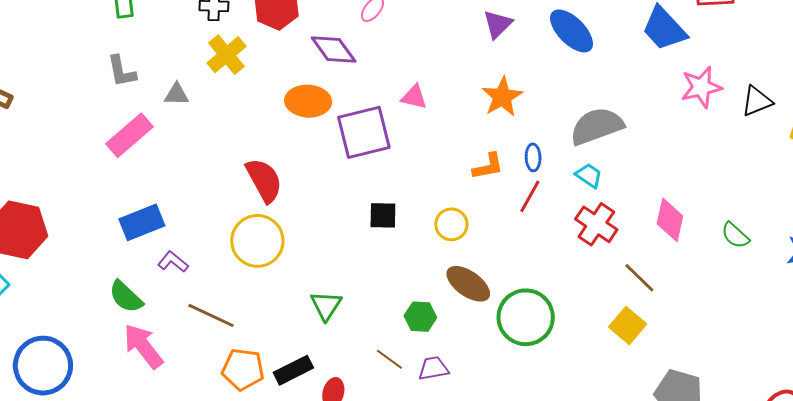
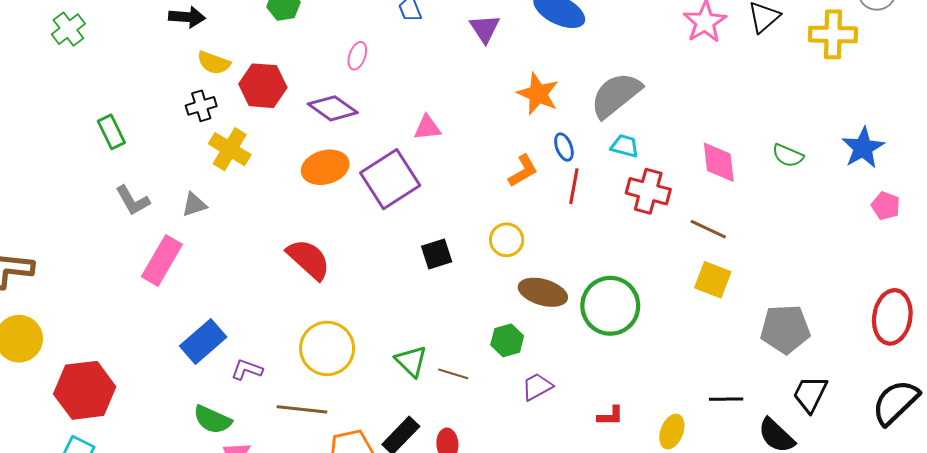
orange star: (502, 97) -> (538, 94), moved
yellow circle: (257, 241) -> (327, 348), moved
brown line: (389, 359) -> (453, 374), moved

